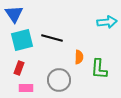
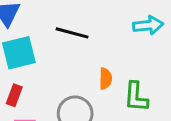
black line: (52, 38) -> (72, 33), moved

